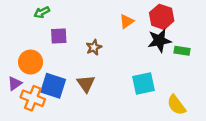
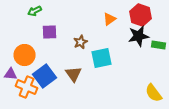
purple triangle: (15, 84) -> (11, 74), turned 40
cyan square: (144, 84) -> (102, 58), moved
blue square: (53, 86) -> (45, 76), turned 35

